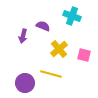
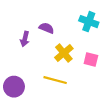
cyan cross: (72, 16) -> (89, 22), moved
purple circle: (25, 83) -> (14, 87), moved

